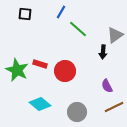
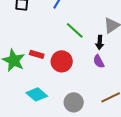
green line: (78, 29) -> (75, 30), moved
purple semicircle: (107, 86) -> (99, 61), moved

